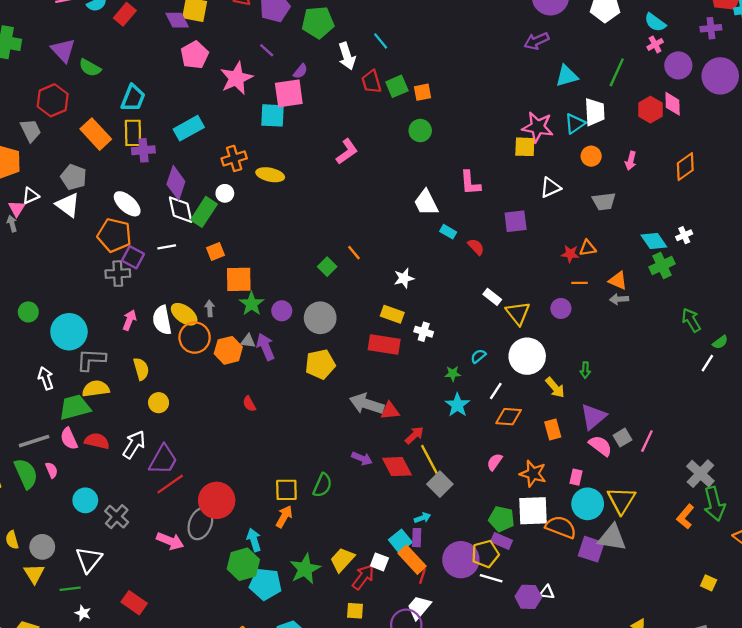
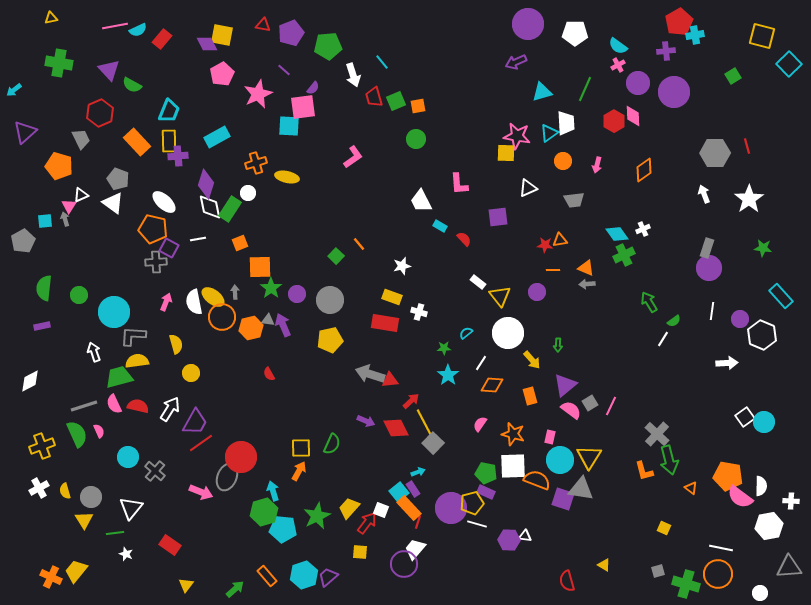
orange L-shape: (685, 517) -> (644, 471), turned -55
purple rectangle: (417, 538) -> (413, 489), turned -35

